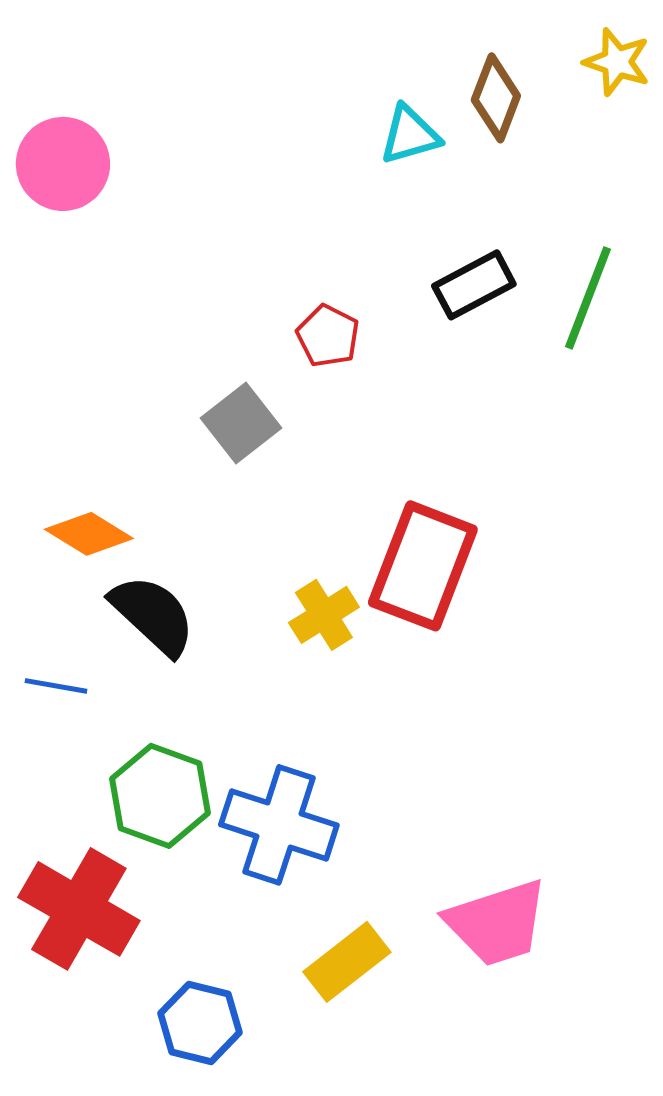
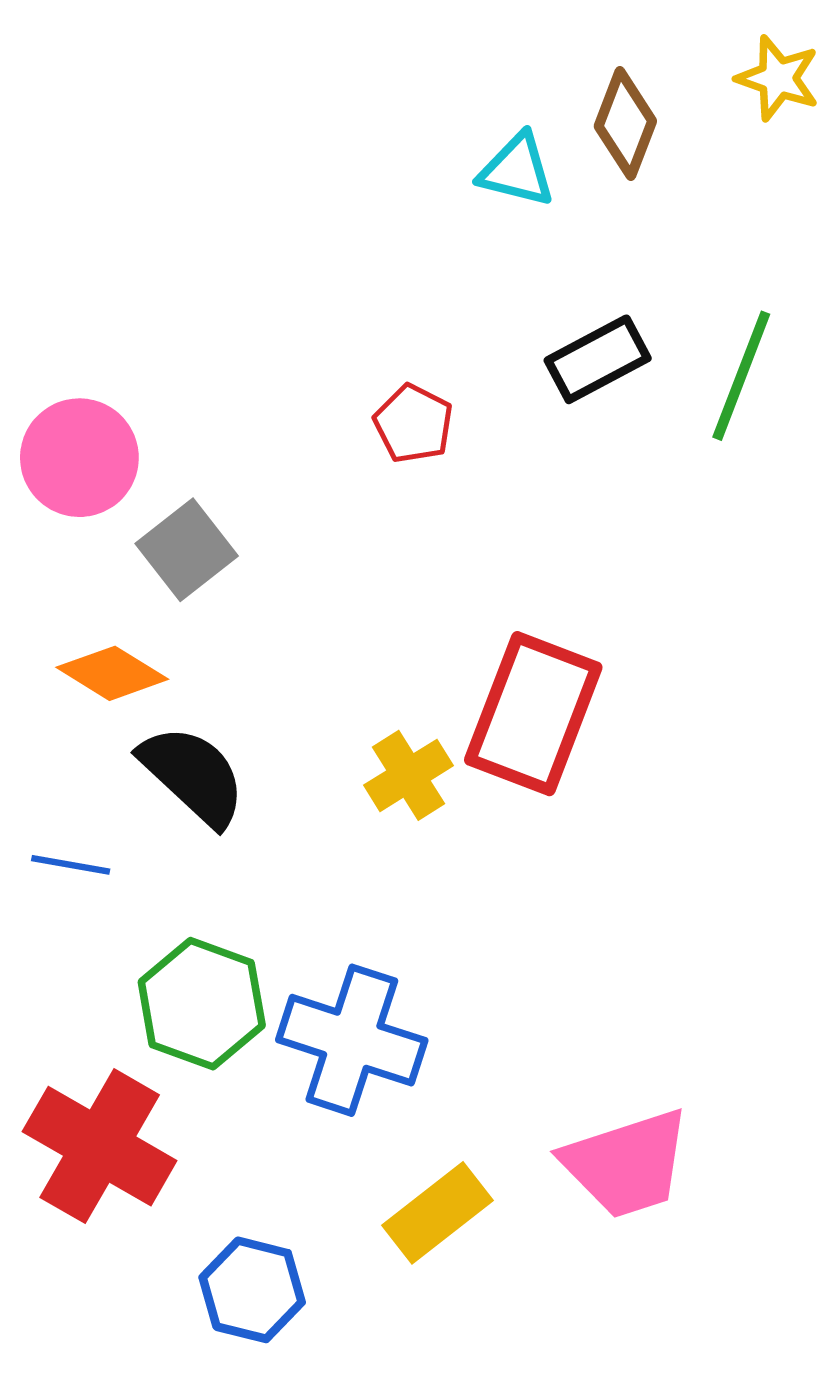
cyan triangle: (410, 135) -> (517, 170), turned 30
pink circle: (63, 164) -> (79, 458), moved
gray square: (241, 423) -> (187, 550), moved

